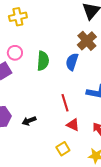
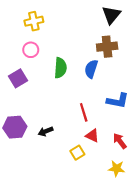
brown cross: (87, 41) -> (107, 47), turned 36
pink circle: (15, 53) -> (31, 50), moved
yellow square: (63, 149) -> (77, 153), moved

